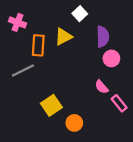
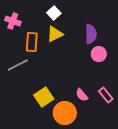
white square: (80, 14) -> (54, 13), moved
pink semicircle: (102, 87) -> (82, 95), moved
orange circle: (74, 123) -> (65, 113), size x1.5

